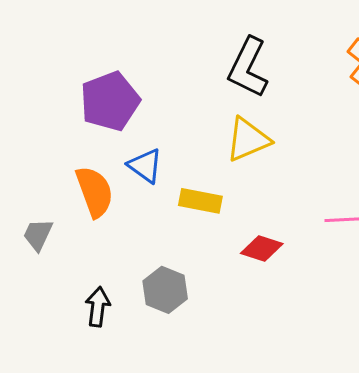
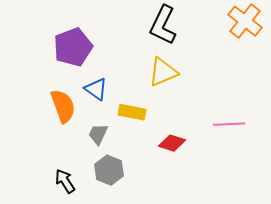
gray trapezoid: (38, 235) -> (98, 134), moved
black arrow: (98, 307) -> (65, 181), turned -40

